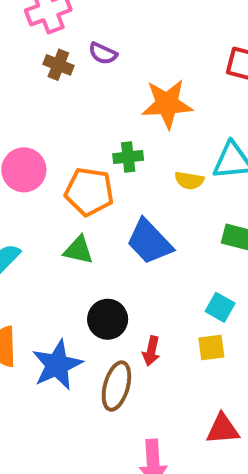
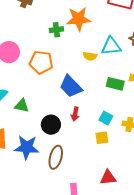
green cross: (128, 157) -> (56, 30), moved
green triangle: (78, 250) -> (22, 106), moved
red arrow: (151, 351) -> (75, 114), moved
blue star: (57, 365) -> (27, 147), turned 30

